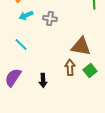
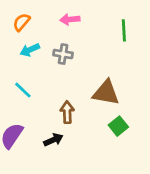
brown arrow: (70, 67) -> (67, 112), moved
black arrow: (43, 80) -> (53, 140), turned -112

